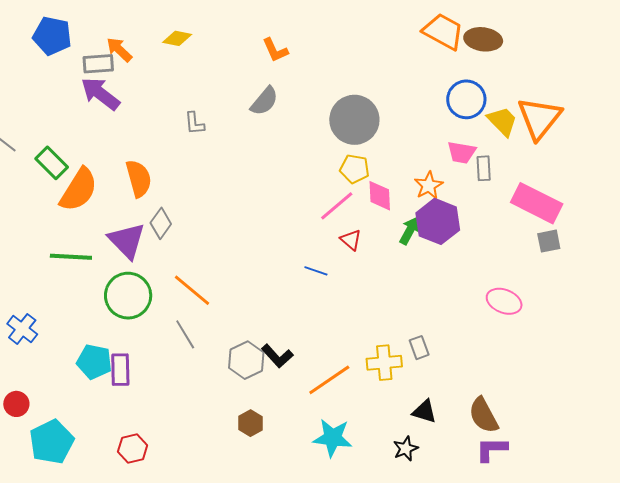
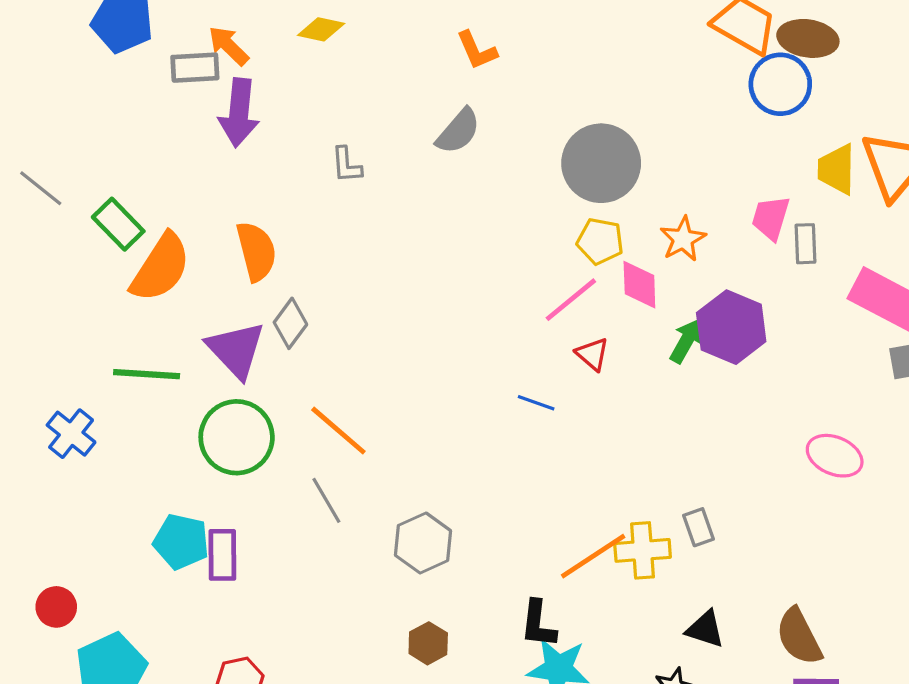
purple arrow: (100, 94) -> (239, 113), moved, turned -123
blue circle: (466, 99) -> (780, 84), moved
yellow trapezoid: (502, 121) -> (837, 169), turned -136
pink trapezoid: (462, 152) -> (771, 218), turned 96
orange star: (429, 186) -> (683, 239), moved
blue cross: (22, 329) -> (71, 434), moved
black L-shape: (277, 356) -> (538, 624), moved, turned 48
orange line: (329, 380) -> (593, 556), moved

